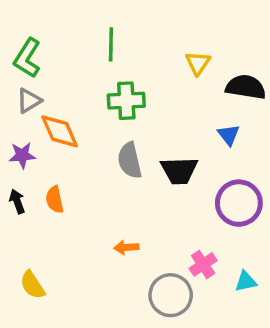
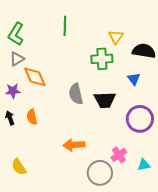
green cross: (126, 101) -> (102, 59), moved
orange arrow: (126, 247) -> (74, 145), size x1.5

